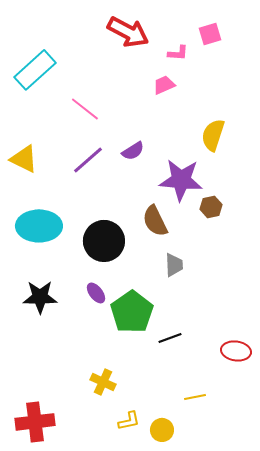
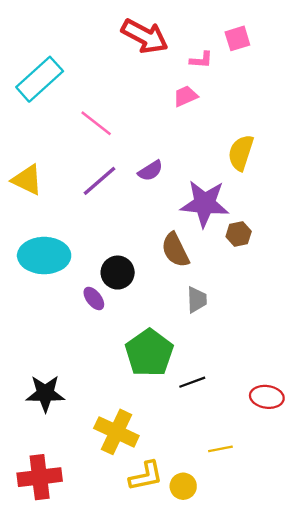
black circle: (104, 241) -> (118, 273), size x0.7
purple ellipse: (96, 293) -> (94, 299), moved
black star: (40, 297) -> (45, 393), moved
yellow cross: (103, 382) -> (116, 432), size x1.5
yellow L-shape: (129, 421) -> (146, 476), size x1.4

